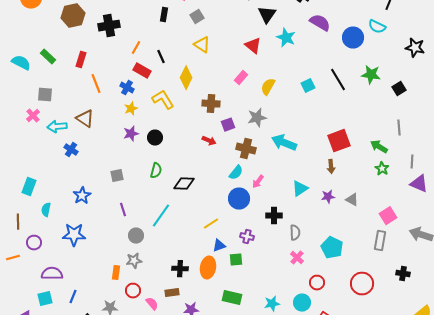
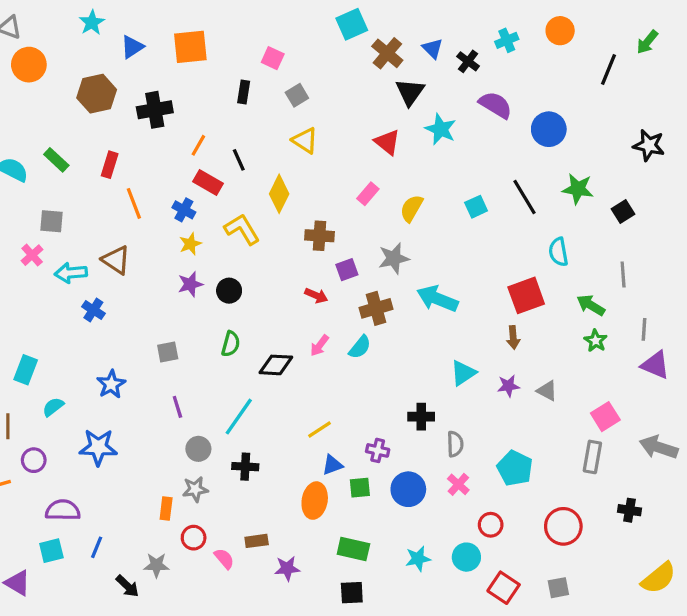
cyan semicircle: (377, 27) -> (558, 252), moved, turned 54
brown cross: (246, 149) -> (376, 308), turned -30
pink arrow: (258, 182) -> (319, 346), moved
blue circle: (239, 199) -> (408, 489), moved
cyan semicircle: (46, 210) -> (53, 407), turned 40
black cross: (180, 269) -> (245, 467), moved

